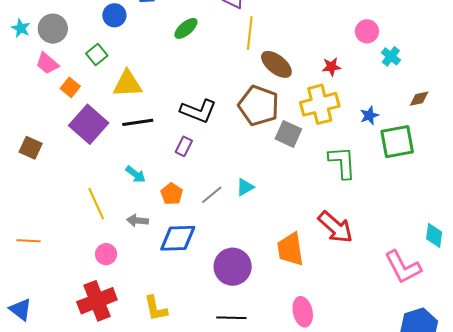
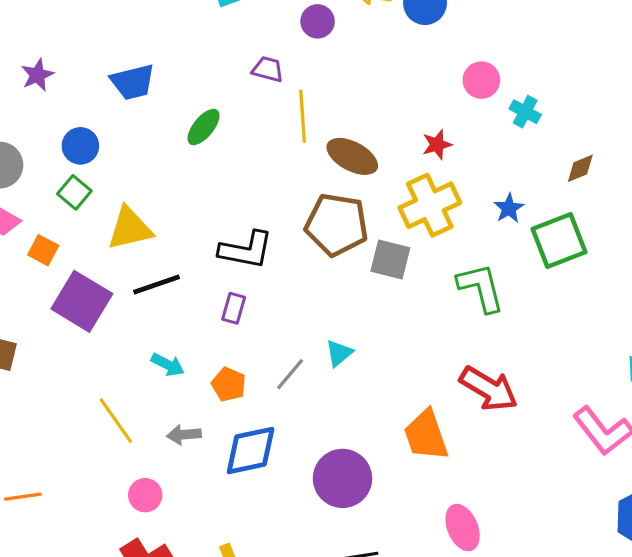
blue circle: (114, 15) -> (80, 146), moved

